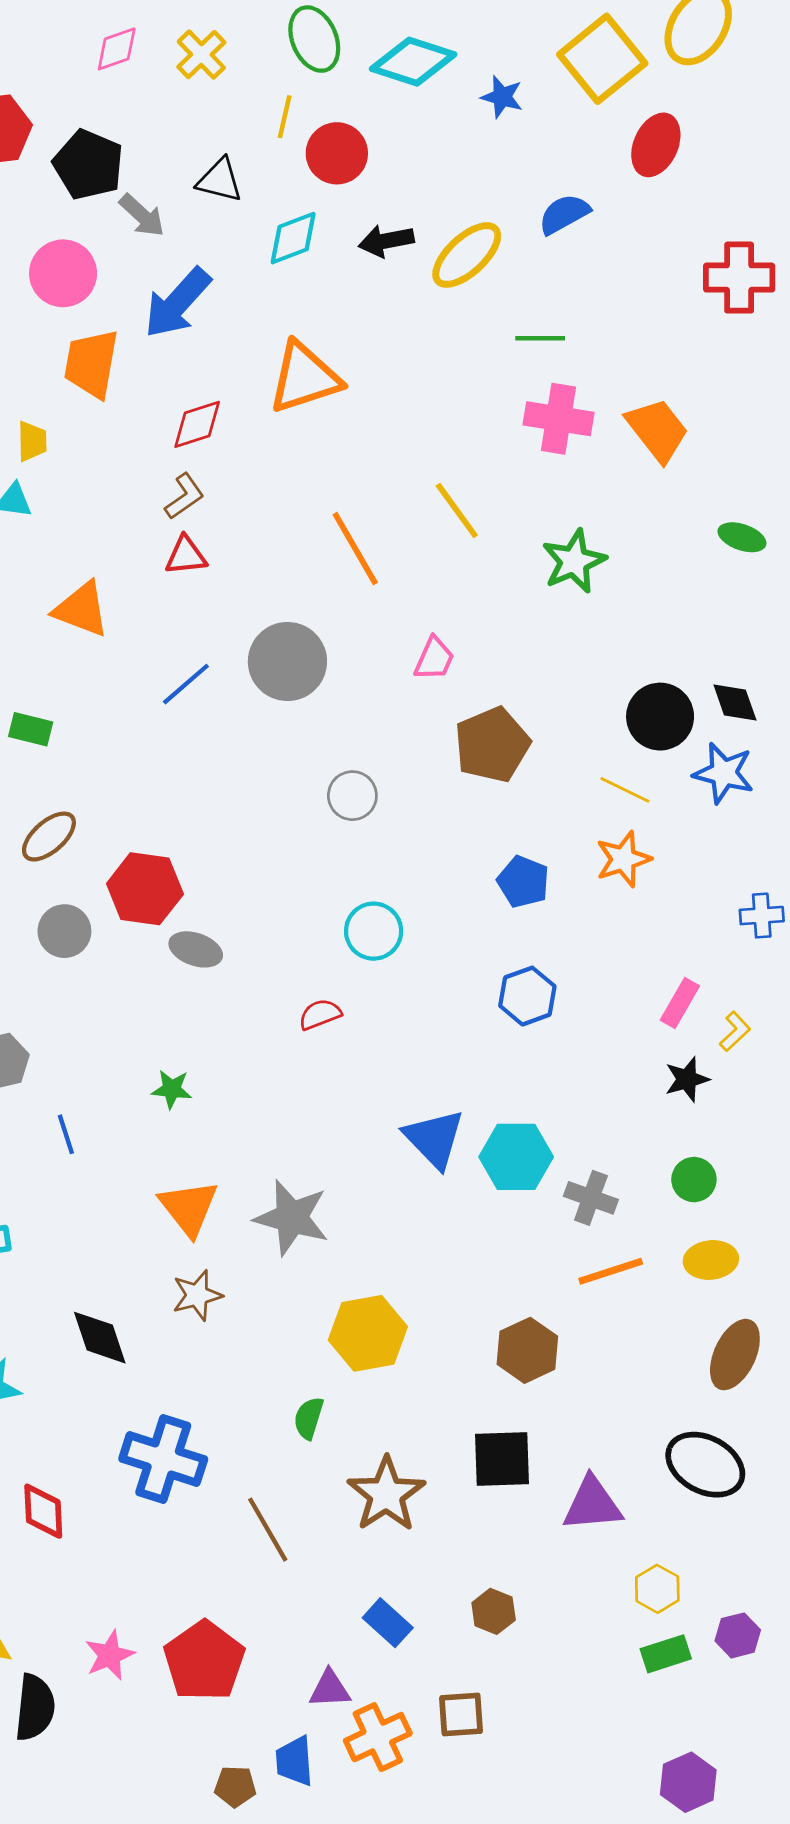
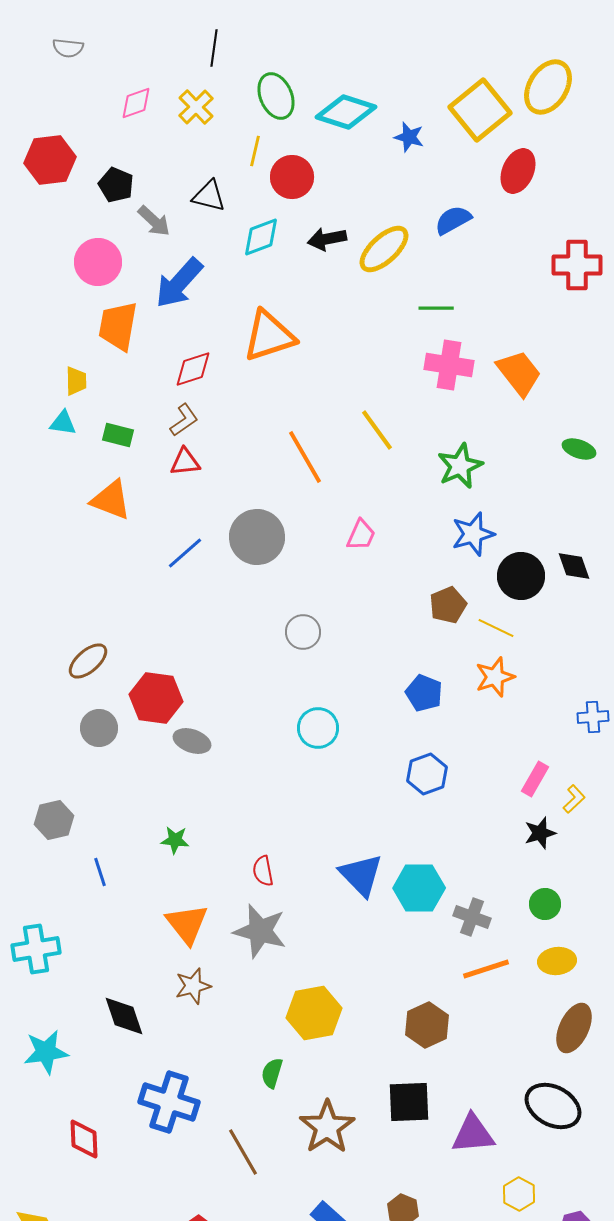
black pentagon: (88, 165) -> (116, 185), size x0.7
green rectangle: (31, 729) -> (118, 435), moved
brown pentagon: (492, 745) -> (448, 605), moved, size x0.7
blue star: (724, 773) -> (473, 534), moved, turned -30
red semicircle: (320, 1014) -> (263, 871), moved, turned -80

